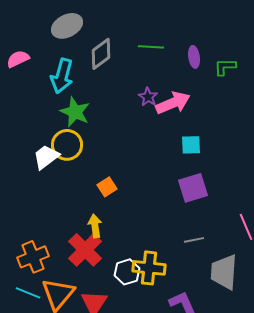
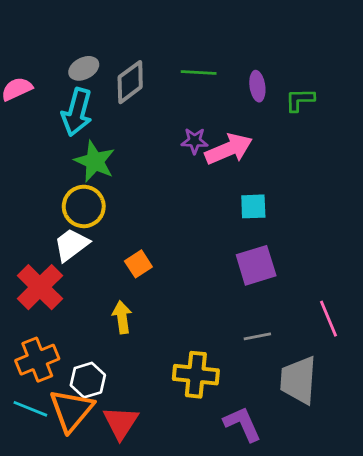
gray ellipse: (67, 26) -> (84, 68), moved, size x0.7
purple star: (148, 97) -> (195, 141), turned -30
white trapezoid: (46, 157) -> (71, 245), moved
red cross: (85, 250) -> (40, 287), moved
white hexagon: (127, 272) -> (88, 380), moved

